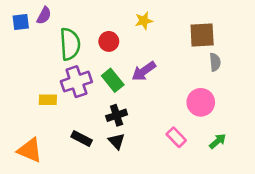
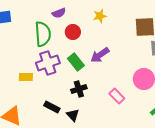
purple semicircle: (44, 16) -> (59, 13), moved, turned 40
pink rectangle: (176, 137) -> (117, 96), moved
black triangle: (117, 141) -> (73, 115), moved

